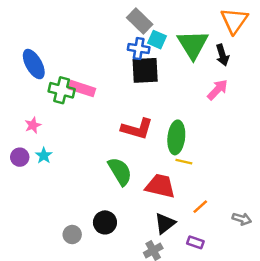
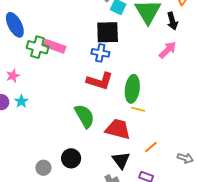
blue cross: (139, 49) -> (100, 53), moved
black triangle: (165, 223) -> (121, 160), turned -30

